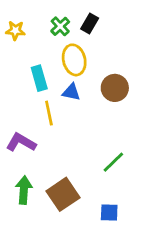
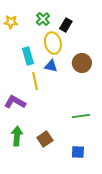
black rectangle: (90, 24) -> (66, 25), moved
green line: (113, 162) -> (81, 116), turned 36
brown square: (63, 194) -> (45, 139), size x0.7

